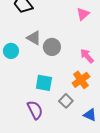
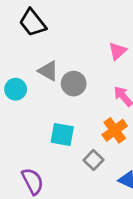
pink triangle: (83, 14) -> (118, 51), moved
purple semicircle: (35, 110) -> (33, 181), moved

